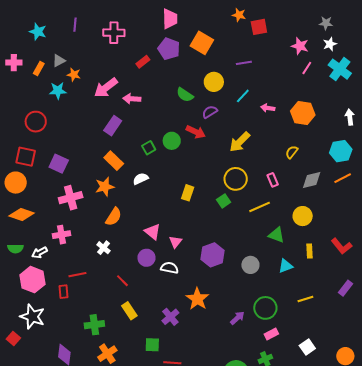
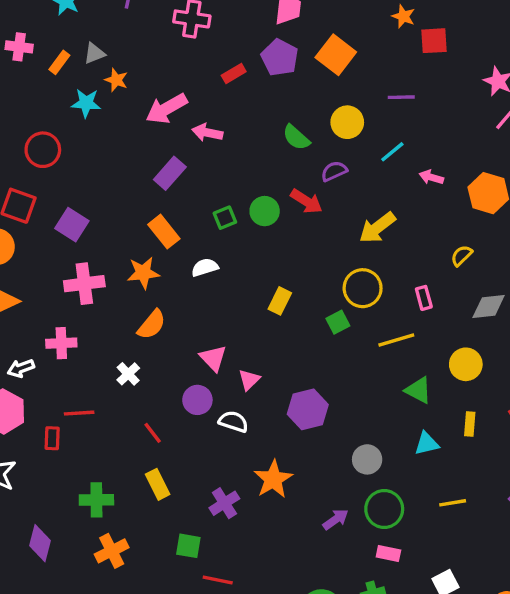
gray circle: (250, 265) -> (367, 459), moved
pink rectangle: (271, 334) -> (388, 554), turned 32

